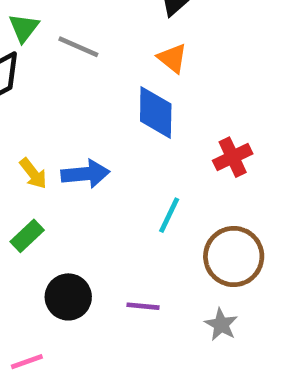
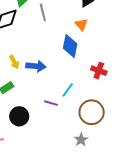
gray line: (78, 47) -> (43, 12), turned 42
red cross: (233, 157) -> (99, 71), turned 35
purple line: (143, 306) -> (51, 103), moved

